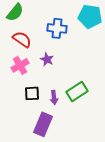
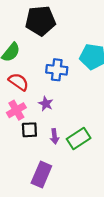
black square: (32, 93) -> (29, 130), moved
purple arrow: (54, 97) -> (55, 136), moved

